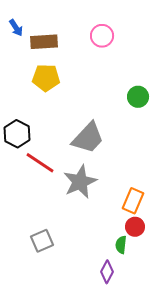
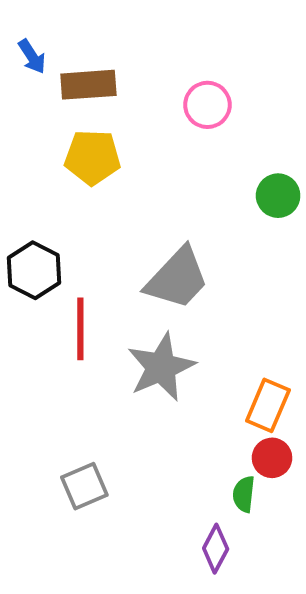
pink circle: (102, 36) -> (207, 105), moved
red line: (40, 163) -> (80, 329), turned 56

